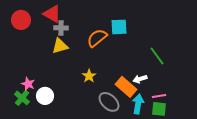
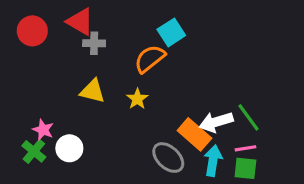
cyan square: (119, 27) -> (171, 32), moved, turned -30
yellow triangle: (60, 46) -> (93, 91), moved, turned 30
green line: (157, 56) -> (249, 117), moved
yellow star: (89, 76) -> (137, 99), moved
white arrow: (140, 79) -> (216, 122), size x1.5

